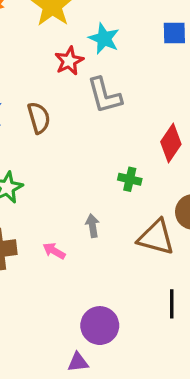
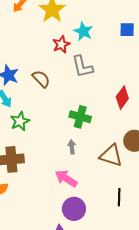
brown semicircle: (39, 118) -> (41, 79), turned -30
green cross: (130, 179) -> (80, 117), moved, size x1.5
pink arrow: (54, 251) -> (66, 178), moved, size x1.6

